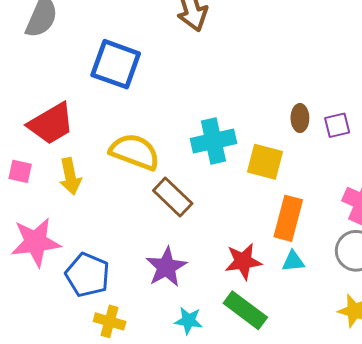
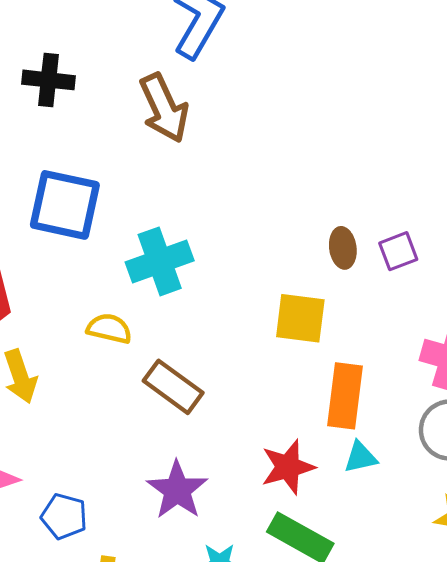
cyan cross: (213, 141) -> (160, 261), moved
yellow semicircle: (135, 152) -> (109, 329), size x0.6
blue pentagon: (87, 275) -> (64, 516), size x0.7

